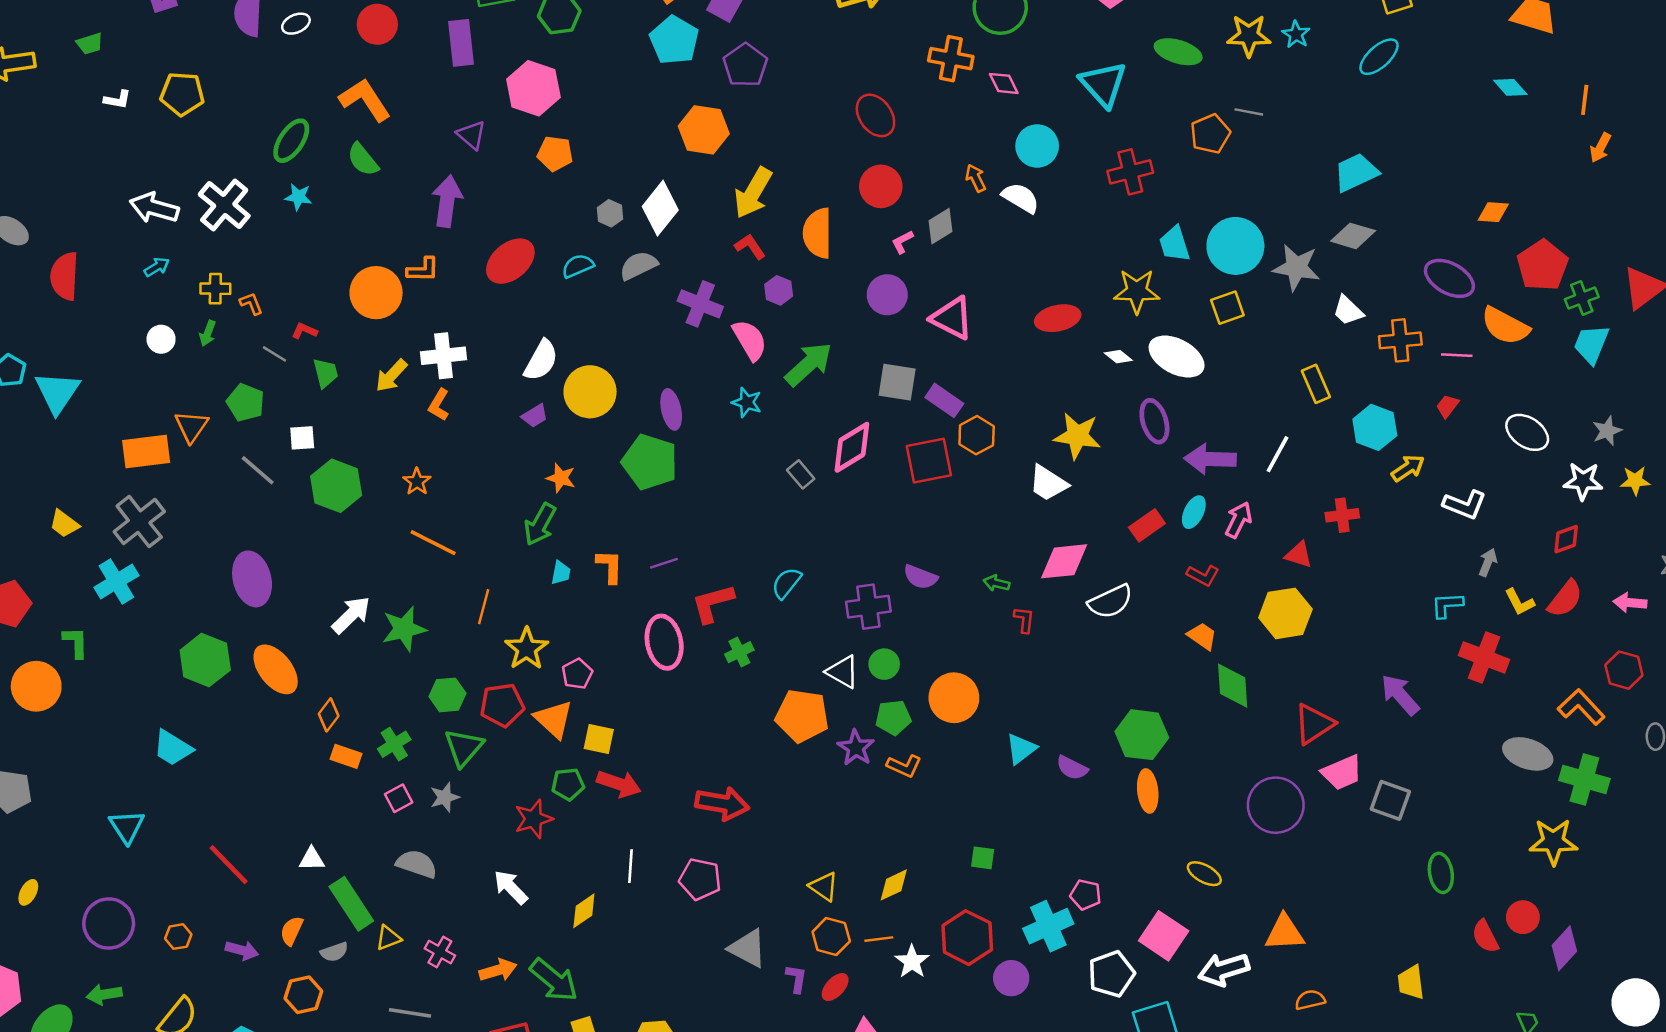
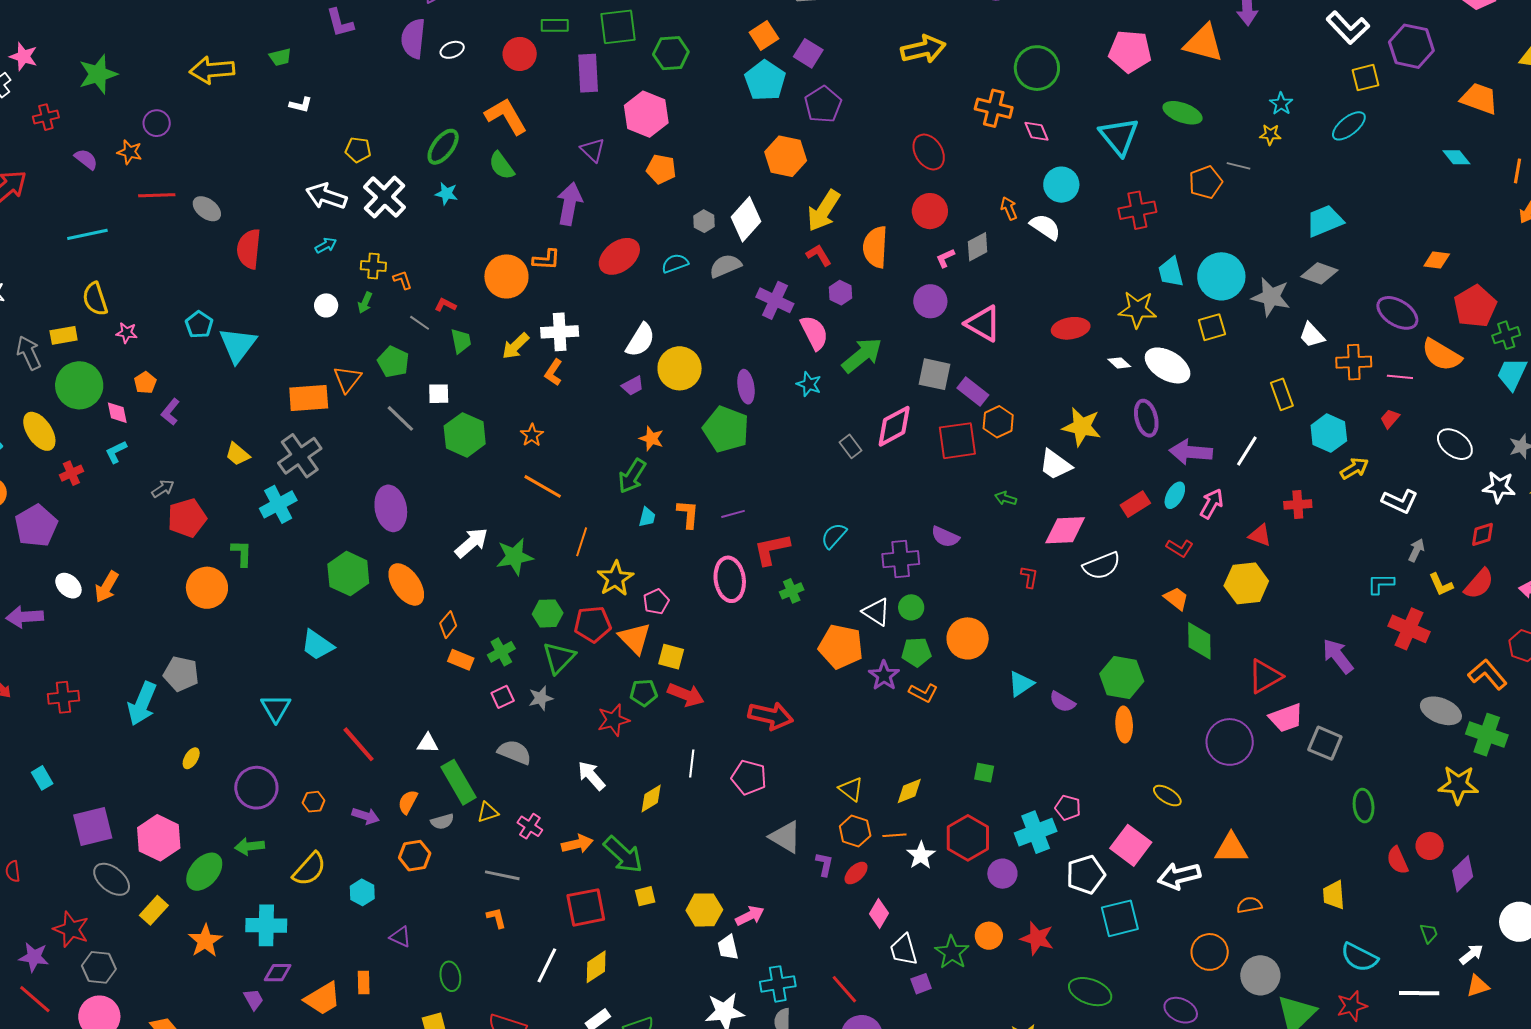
yellow star: (1249, 36) -> (1270, 135), moved, size x0.6
yellow pentagon: (182, 94) -> (358, 150), moved, size x0.7
green arrow: (996, 583) -> (1006, 498), moved

